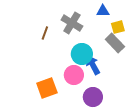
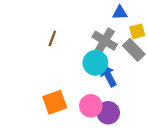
gray cross: (72, 23) -> (105, 41), moved
pink circle: (74, 75) -> (91, 106), moved

